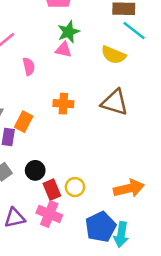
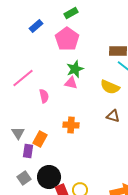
brown triangle: (115, 102) -> (113, 116), moved, size x0.6
black circle: (35, 170) -> (49, 177), size x1.5

